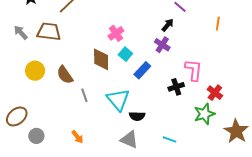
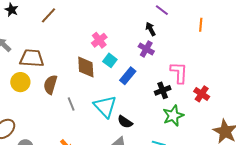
black arrow: (168, 25) -> (151, 29), turned -64
brown trapezoid: (49, 32) -> (32, 58), moved
brown semicircle: (65, 75) -> (50, 85), turned 54
green star: (204, 114) -> (173, 116), moved
black semicircle: (137, 116) -> (125, 122), turned 35

